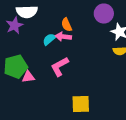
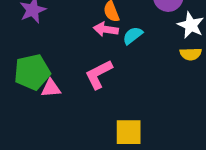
cyan semicircle: (49, 39) -> (133, 35), moved

